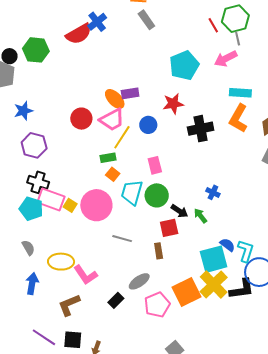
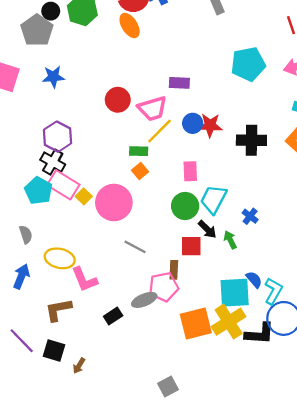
orange ellipse: (115, 99) -> (130, 25), moved
red star: (173, 104) -> (210, 125), moved
purple hexagon: (34, 145) -> (57, 137), moved
cyan trapezoid: (132, 192) -> (213, 199), moved
pink pentagon: (157, 305) -> (164, 287), moved

